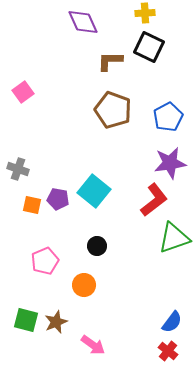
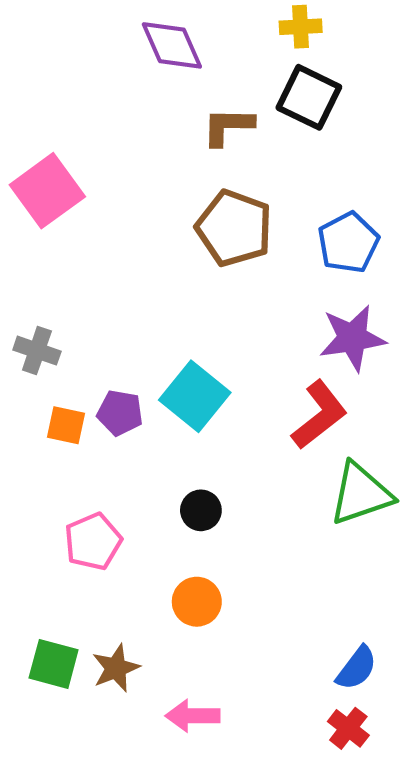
pink square: (23, 92) -> (47, 191), size x1.6
orange circle: (84, 285) -> (197, 602), moved
pink arrow: (93, 345) -> (193, 716), turned 145

